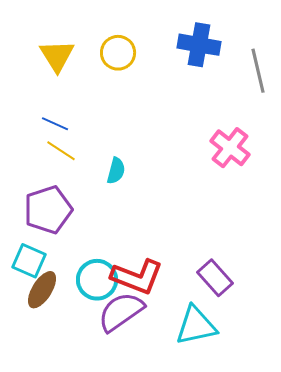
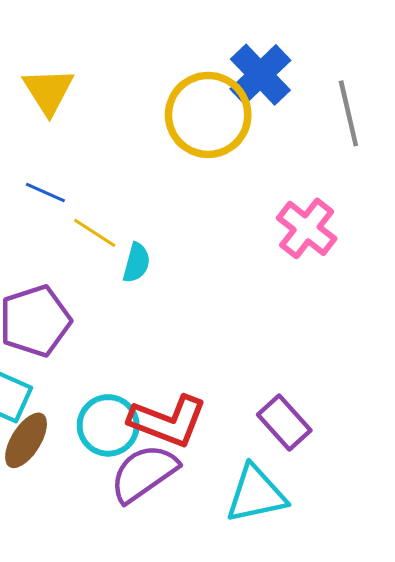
blue cross: (199, 45) -> (260, 75), turned 36
yellow circle: (118, 53) -> (208, 115), moved, size x1.6
yellow line: (61, 151) -> (95, 233), moved

